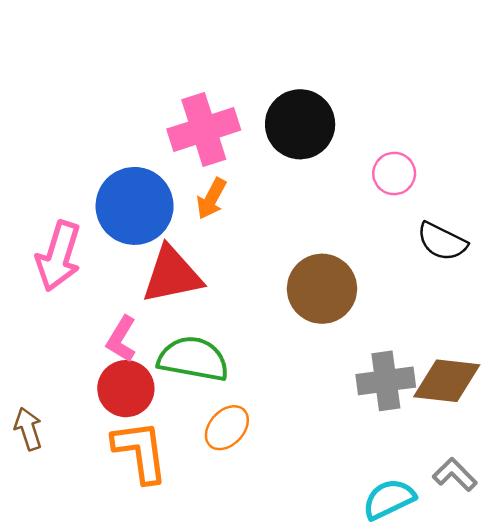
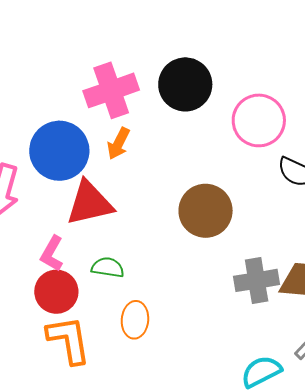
pink circle: (394, 174) -> (259, 120), size x1.6
green semicircle: (193, 359) -> (108, 267), size x0.6
orange ellipse: (227, 428) -> (135, 320), turned -36

